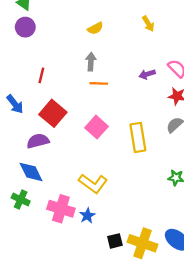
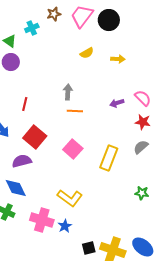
yellow arrow: (148, 24) -> (118, 59), turned -56
yellow semicircle: (95, 28) -> (87, 53), moved
yellow rectangle: (138, 137) -> (109, 158), turned 30

